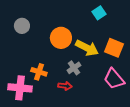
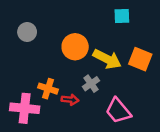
cyan square: (99, 13) -> (122, 16), turned 32
pink trapezoid: (114, 79) -> (118, 111), moved
red arrow: (65, 86) -> (70, 100), moved

